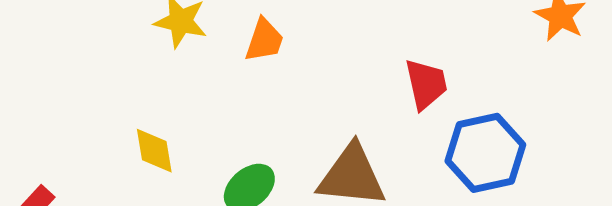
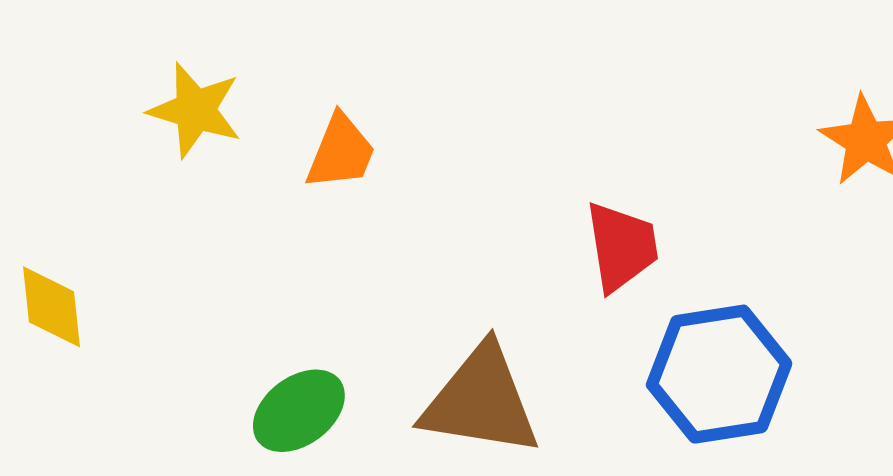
yellow diamond: (154, 151) -> (52, 307), moved

